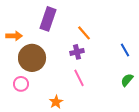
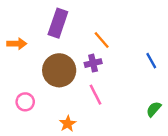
brown circle: (32, 58) -> (59, 70), moved
green semicircle: (127, 80) -> (154, 109), moved

